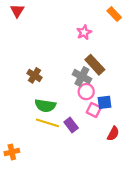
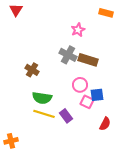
orange rectangle: (114, 14) -> (106, 13), turned -32
brown rectangle: (95, 65) -> (88, 60), turned -30
gray cross: (82, 77) -> (68, 55), moved

